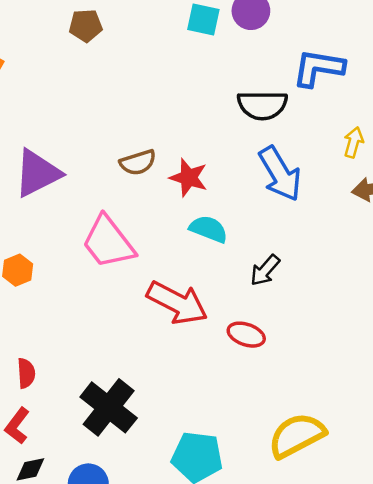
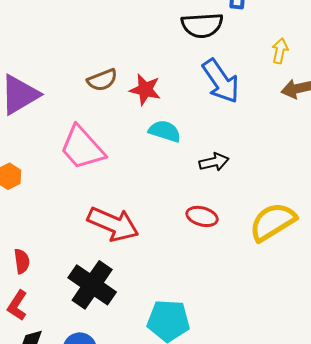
black arrow: (265, 270) -> (214, 162), turned -140
red arrow: (177, 303) -> (113, 224), moved
yellow semicircle: (297, 435) -> (273, 222), moved

